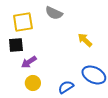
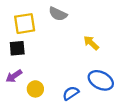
purple arrow: (29, 62) -> (14, 76), moved

